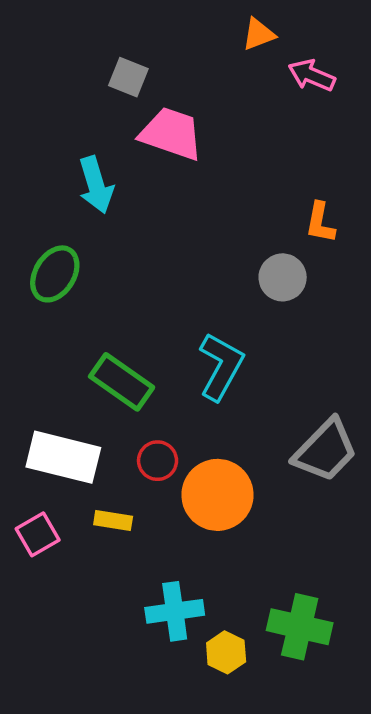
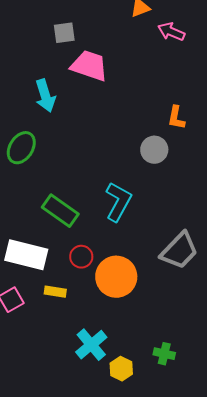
gray square: (128, 77) -> (64, 33), turned -30
cyan cross: (175, 611) -> (91, 345), turned -32
green cross: (300, 627) -> (164, 354), size x0.6

